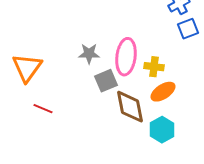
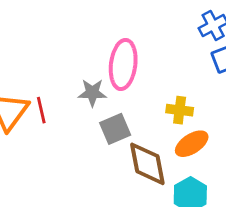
pink ellipse: (126, 57) -> (123, 64), moved
red line: (43, 109) -> (41, 110), moved, turned 54

